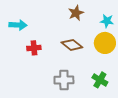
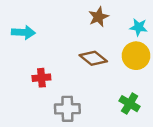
red cross: (34, 48) -> (41, 78), moved
gray cross: (64, 80) -> (67, 109), moved

